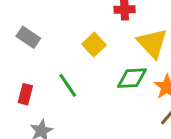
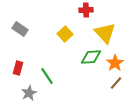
green line: (68, 85) -> (47, 76), moved

